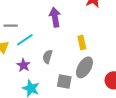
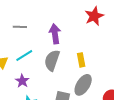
gray line: (11, 26) -> (20, 27), moved
gray semicircle: (48, 57) -> (52, 60), moved, size x1.5

